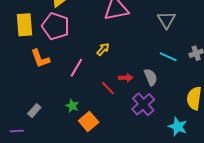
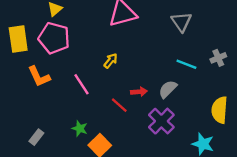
pink line: (76, 68) -> (81, 84), turned -60
gray semicircle: (151, 77) -> (168, 89), turned -108

